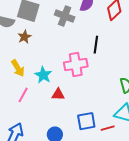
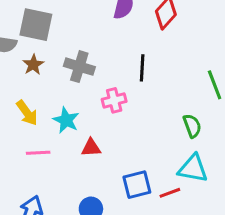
gray cross: (65, 16) -> (79, 67), moved
pink cross: (76, 65) -> (114, 100), size x0.7
pink line: (23, 95) -> (38, 153), turned 63

